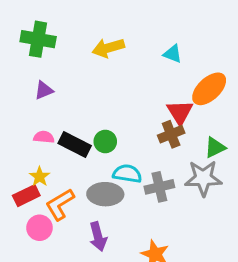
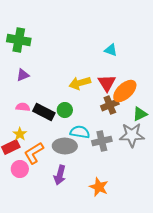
yellow arrow: (108, 48) -> (80, 83), moved
orange ellipse: (209, 89) -> (125, 91), moved
red triangle: (180, 112) -> (107, 83), moved
purple arrow: (98, 237) -> (60, 175), turned 30

